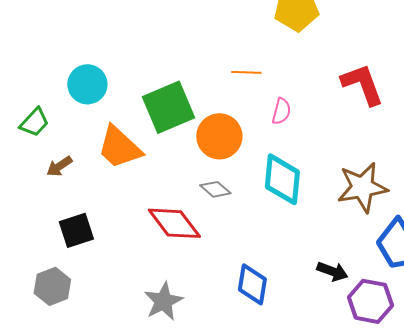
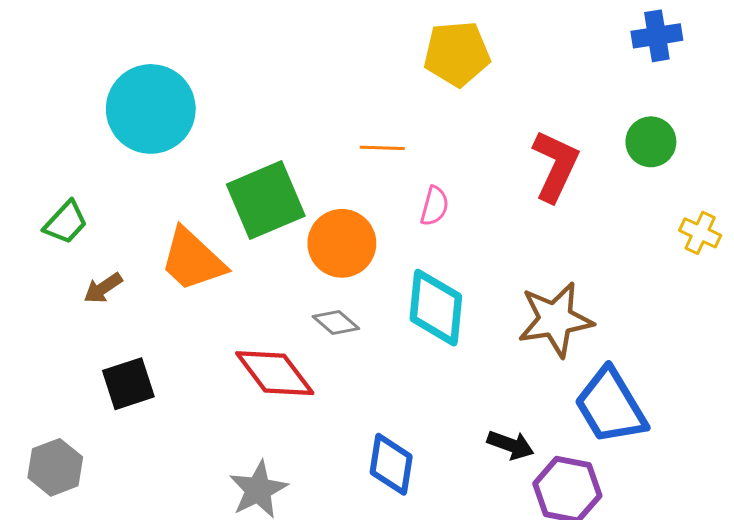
cyan circle: (87, 84) -> (151, 109), moved, size x1.5
red L-shape: (362, 84) -> (555, 166), turned 45
gray hexagon: (52, 286) -> (55, 467), moved

